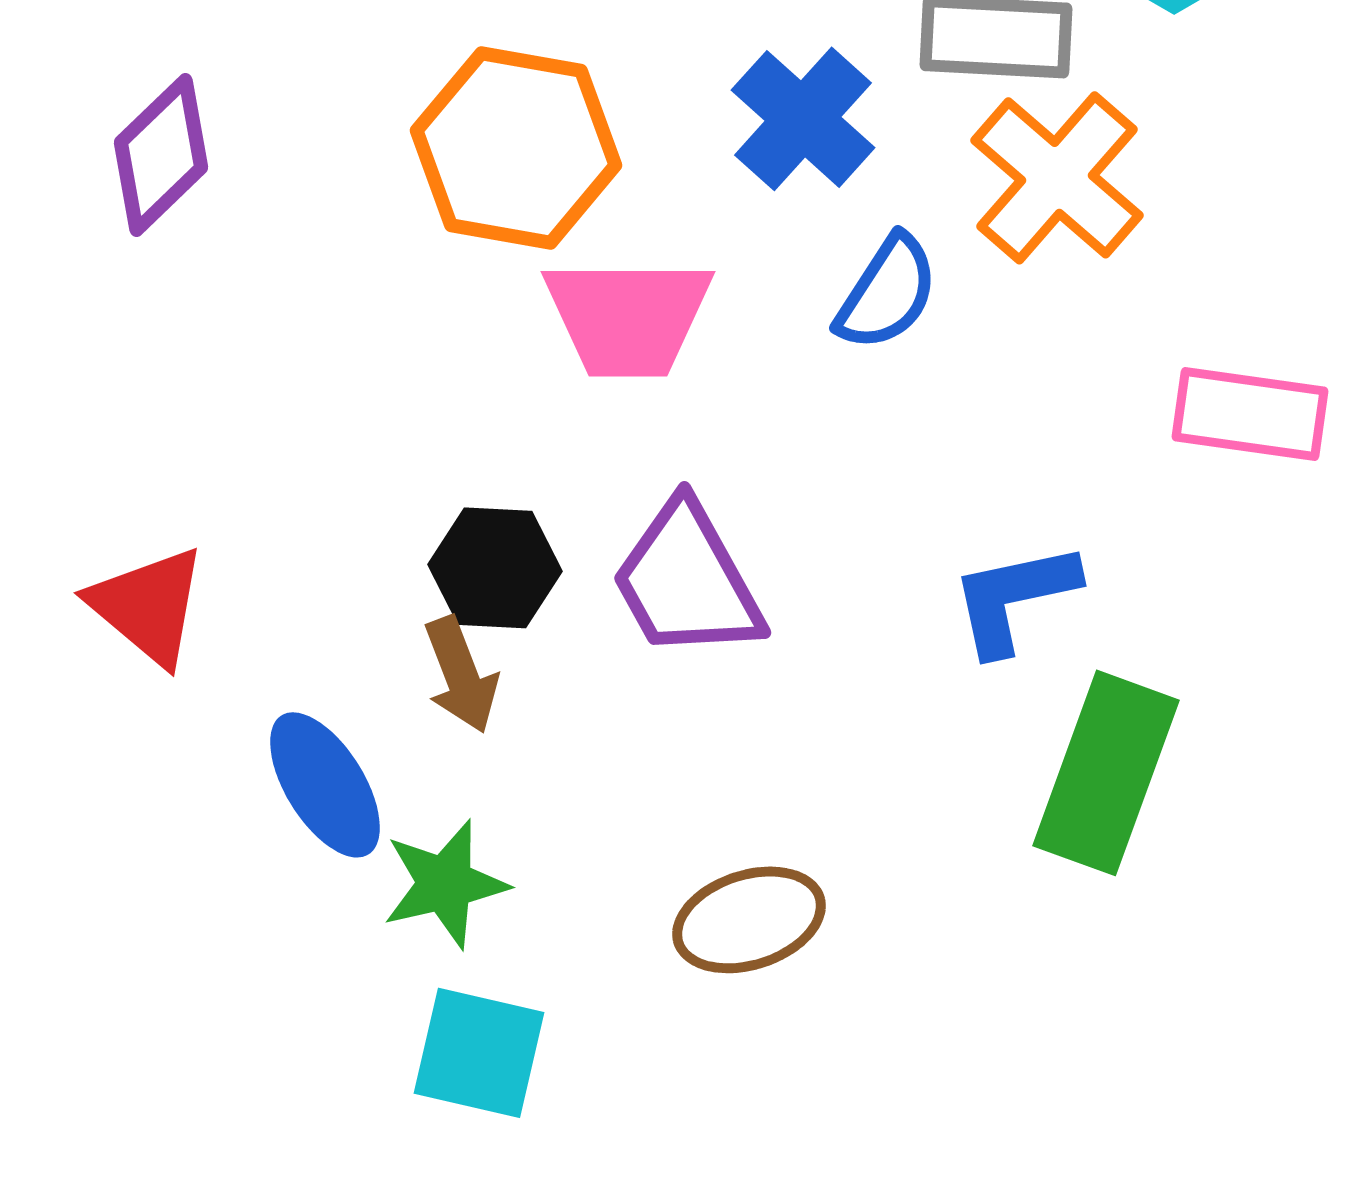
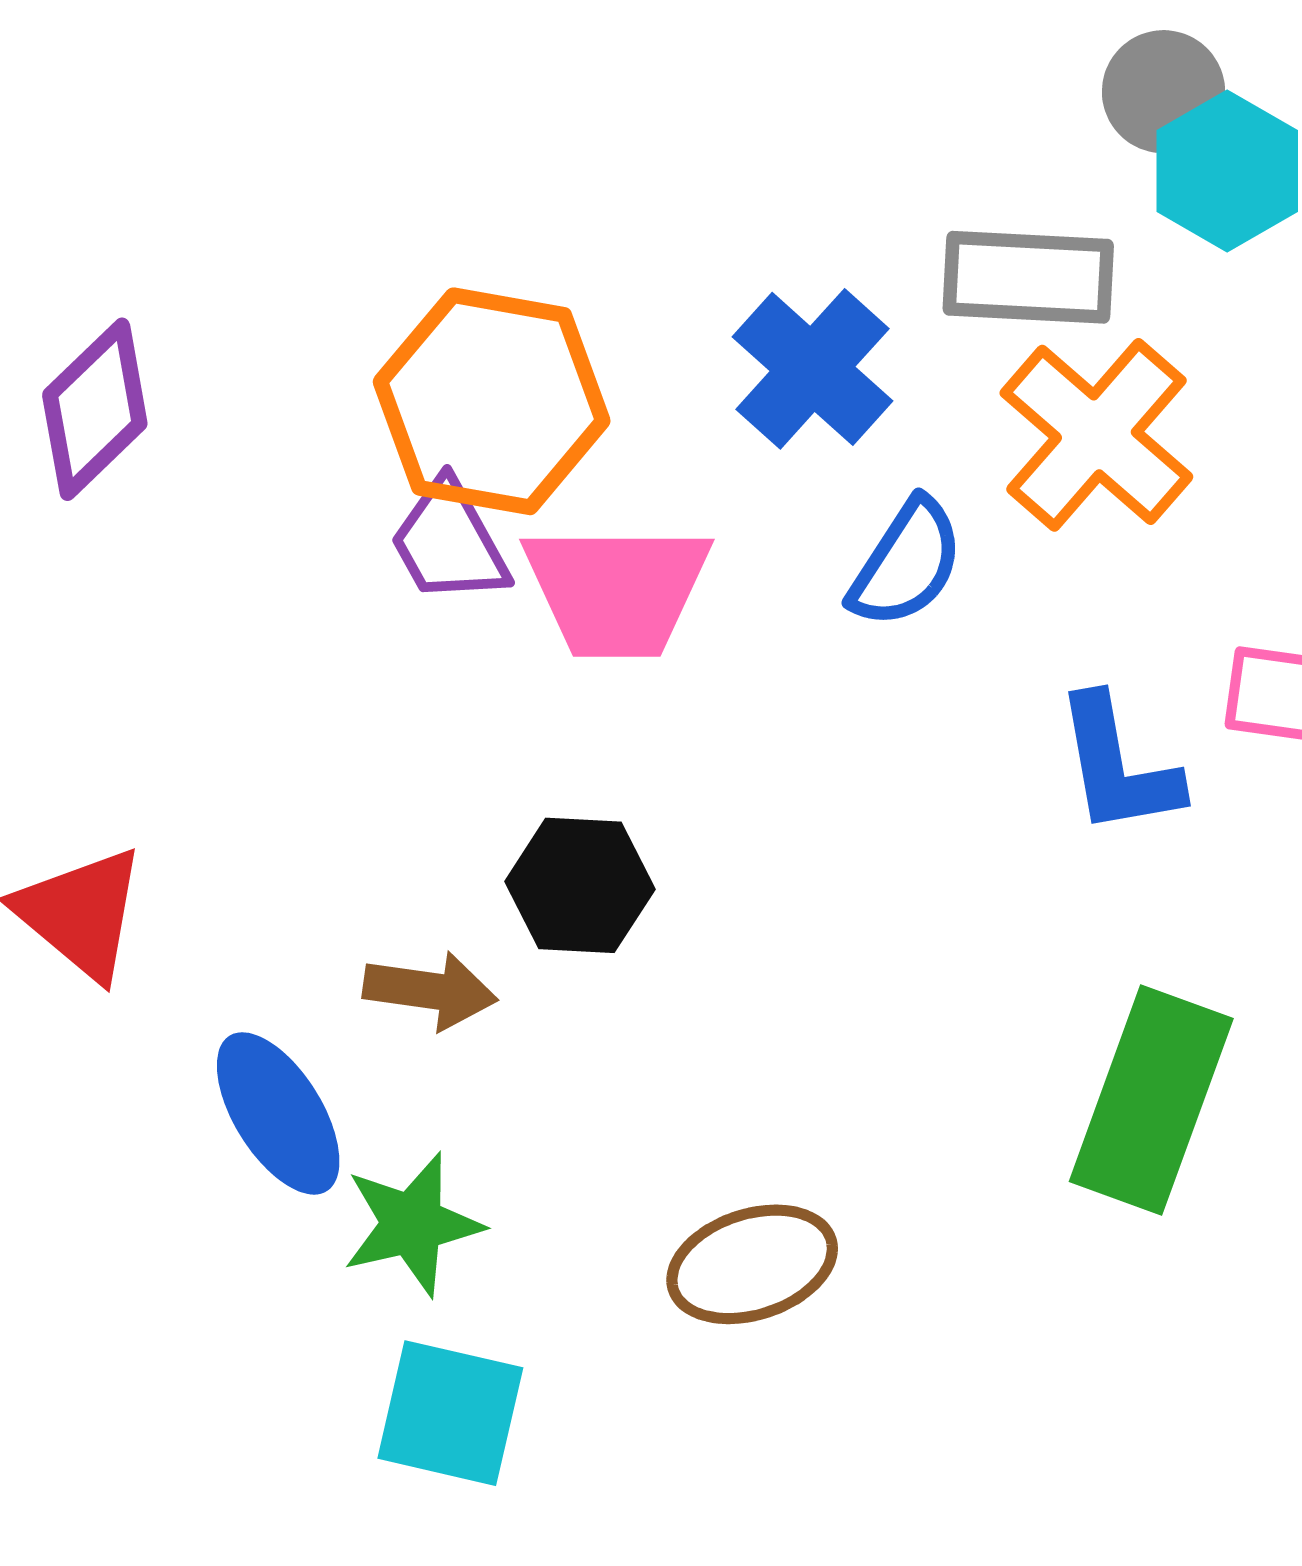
black hexagon: (495, 568) -> (580, 885), moved
purple trapezoid: (687, 581) -> (449, 542), moved, size x0.7
blue L-shape: (1014, 598) -> (1118, 766), moved, turned -88
brown arrow: (461, 675) -> (430, 990), turned -61

